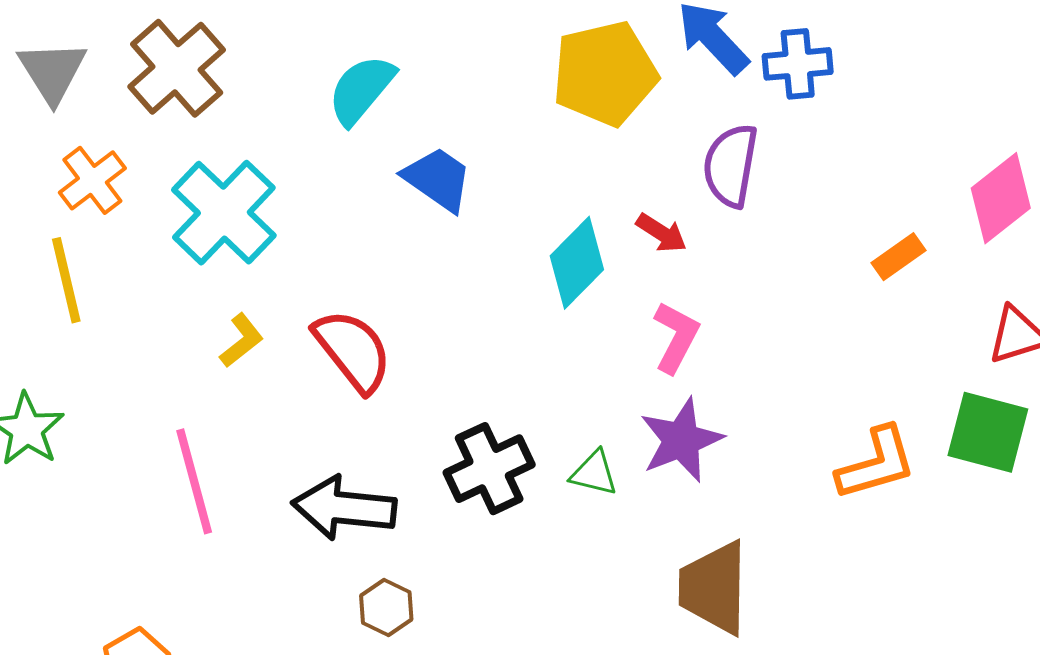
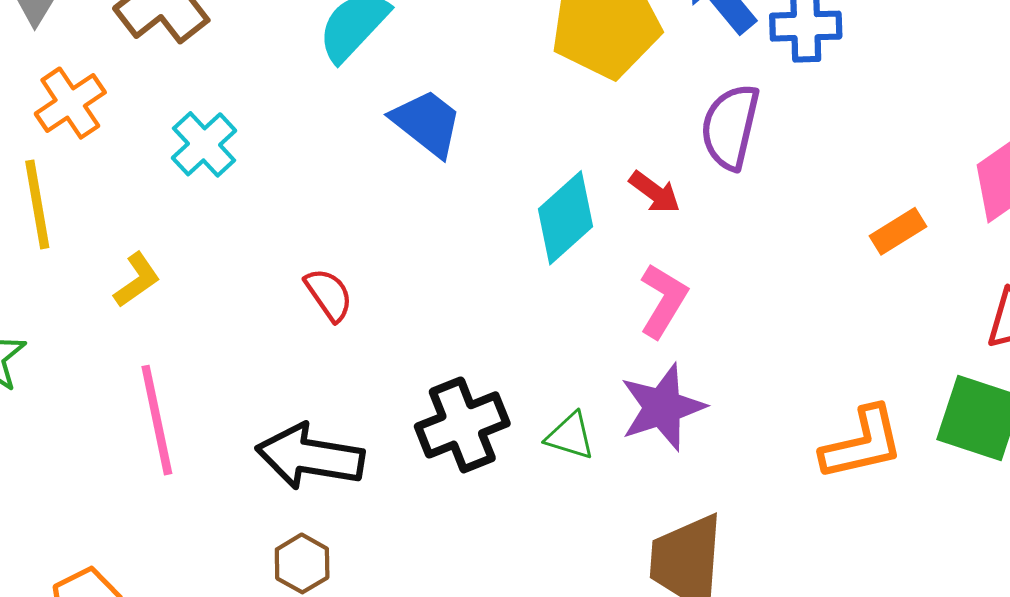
cyan cross: (224, 213) -> (204, 144), size x0.6
yellow L-shape: (241, 341) -> (137, 280), moved
red semicircle: (353, 350) -> (329, 295), size x0.6
brown hexagon: (386, 607) -> (302, 563), moved

